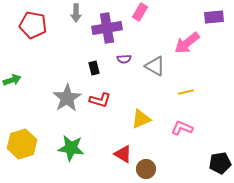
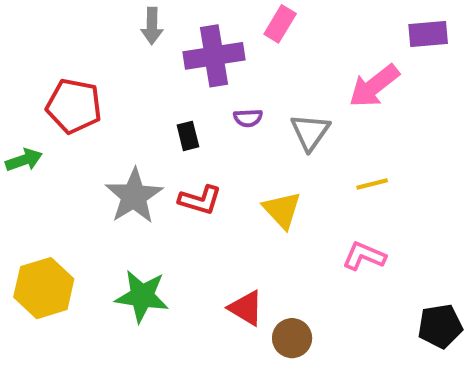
red pentagon: (33, 25) -> (74, 106), moved
gray triangle: (155, 66) -> (310, 132), turned 35
yellow triangle: (141, 119) -> (282, 210), moved, turned -50

